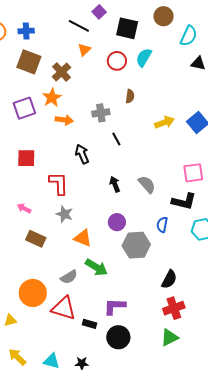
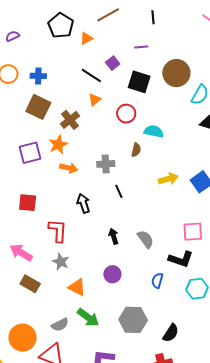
brown circle: (164, 16) -> (176, 73), size x1.4
cyan semicircle: (144, 57) -> (154, 131), moved, turned 66
pink arrow: (24, 208) -> (21, 253), size x1.6
gray hexagon: (136, 245) -> (133, 320), moved
black semicircle: (169, 279) -> (171, 333), moved

